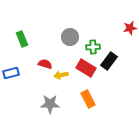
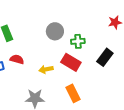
black rectangle: (109, 61) -> (105, 57), moved
red semicircle: (45, 64) -> (17, 59), moved

